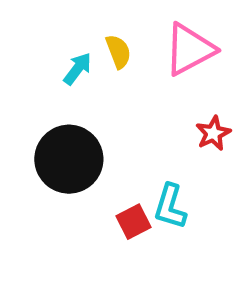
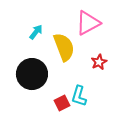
yellow semicircle: (118, 51) -> (64, 47), moved, size x1.8

